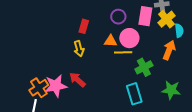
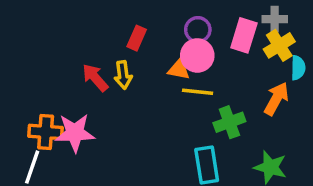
pink circle: (129, 38) -> (197, 55), moved
red arrow: (77, 80) -> (95, 78), moved
orange cross: (39, 88) -> (46, 132), turned 30

